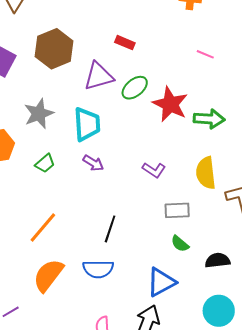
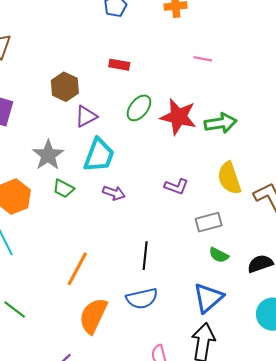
brown hexagon: (54, 49) -> (65, 87), moved, size x0.7
purple triangle: (99, 76) -> (86, 116), moved, size x0.7
cyan trapezoid: (87, 124) -> (99, 155), turned 36
green trapezoid: (45, 163) -> (63, 189), moved, turned 80

